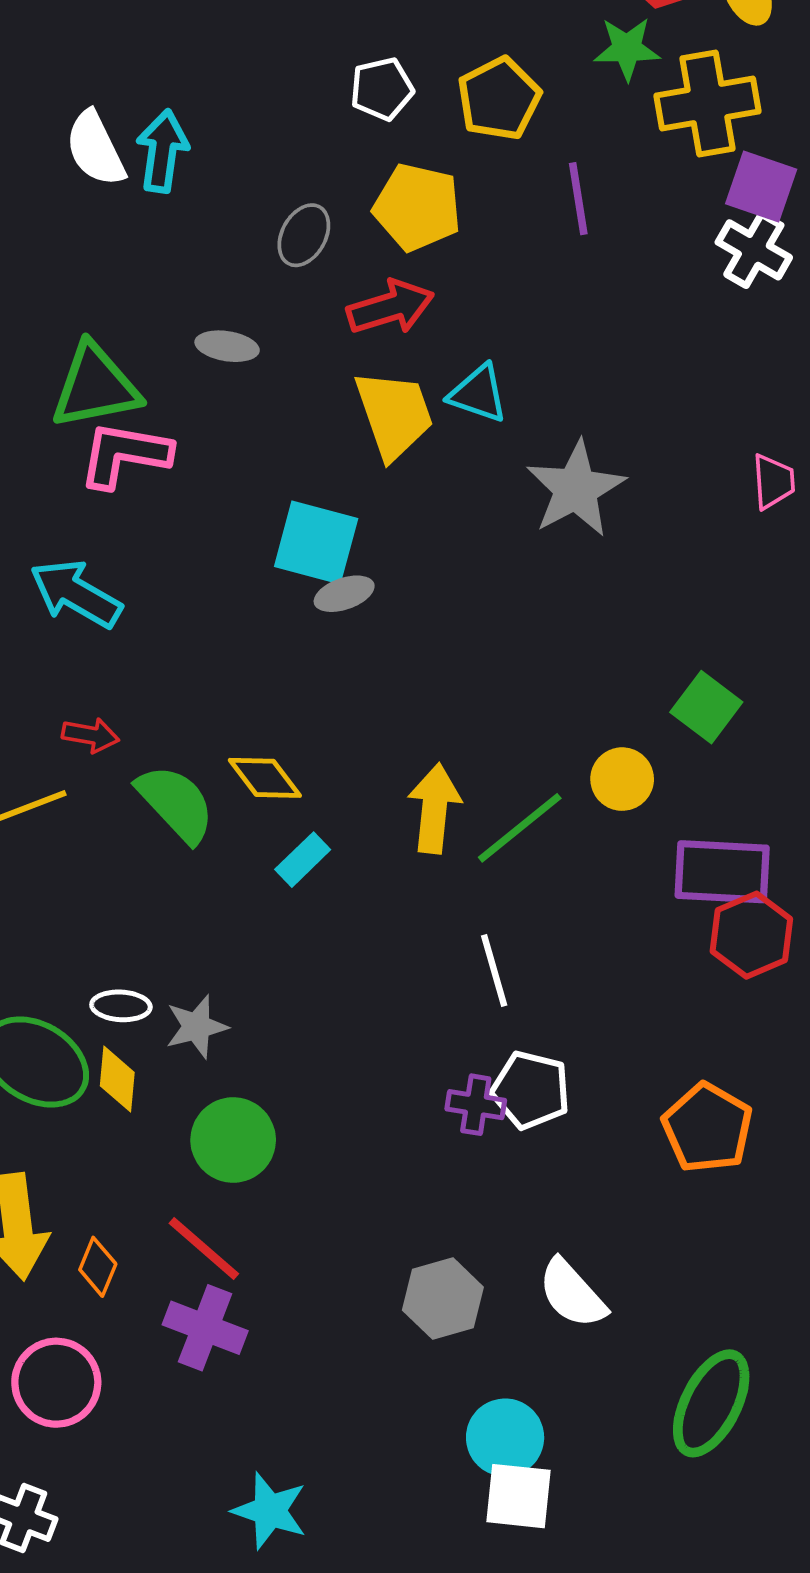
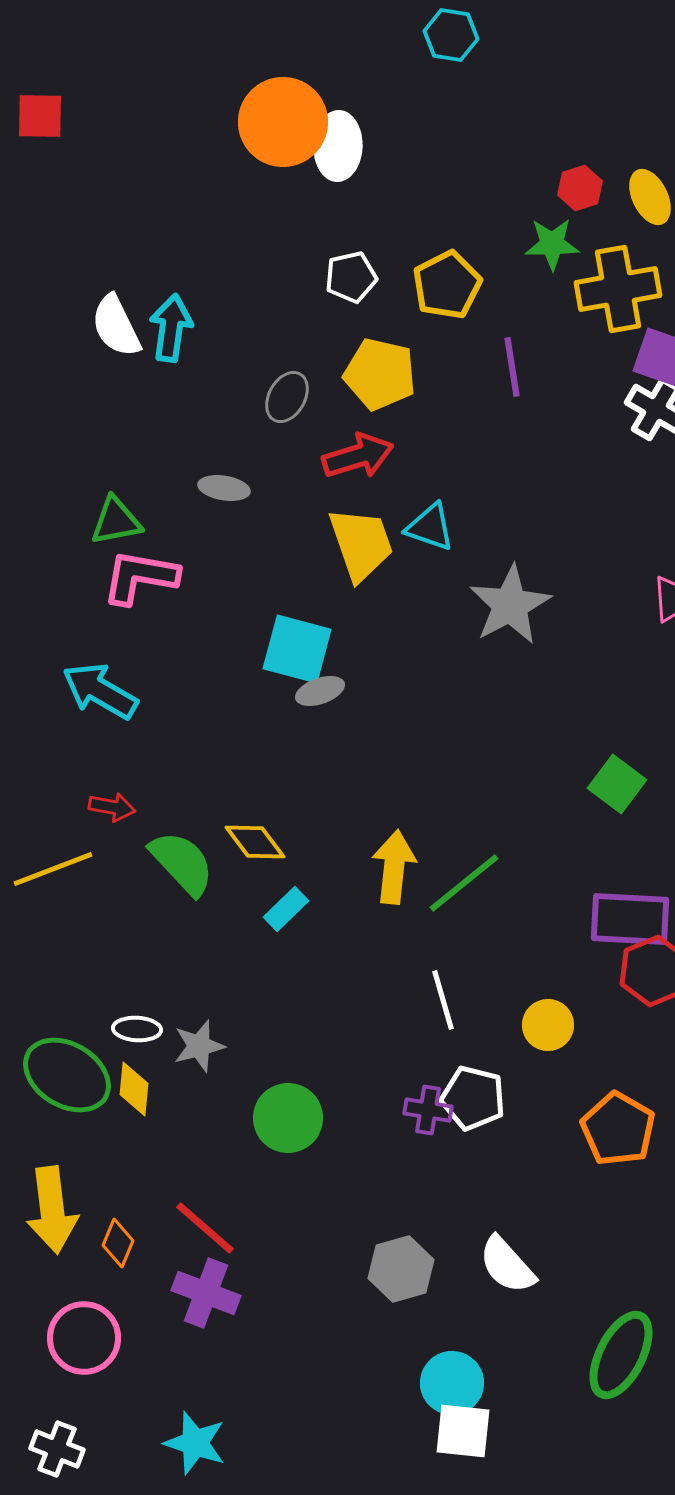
green triangle: (95, 386) -> (116, 521), size x0.7
yellow circle: (622, 779) -> (548, 1025), moved
green circle: (233, 1140) -> (288, 1118), moved
cyan star: (270, 1511) -> (195, 1443), moved

